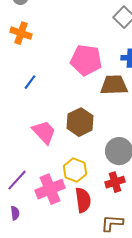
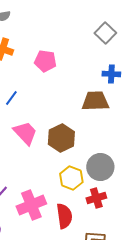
pink pentagon: (86, 60) -> (45, 61), moved, size x0.7
pink trapezoid: (44, 132) -> (25, 133), moved
yellow hexagon: (75, 170) -> (71, 178), moved

